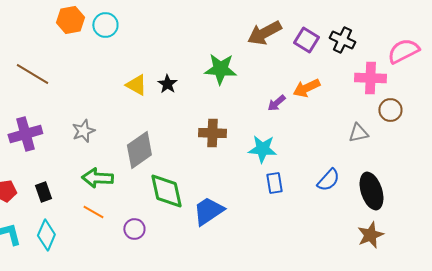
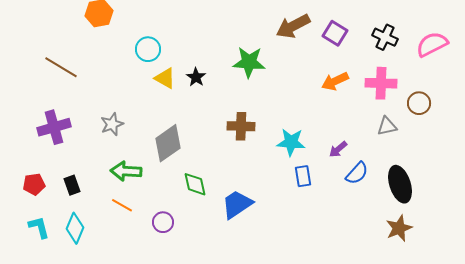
cyan circle: (105, 25) -> (148, 49), moved
black cross: (342, 40) -> (385, 37), moved
pink cross: (370, 78) -> (381, 83), moved
purple arrow: (276, 103) -> (338, 149), moved
green diamond: (166, 191) -> (195, 184), size x0.7

